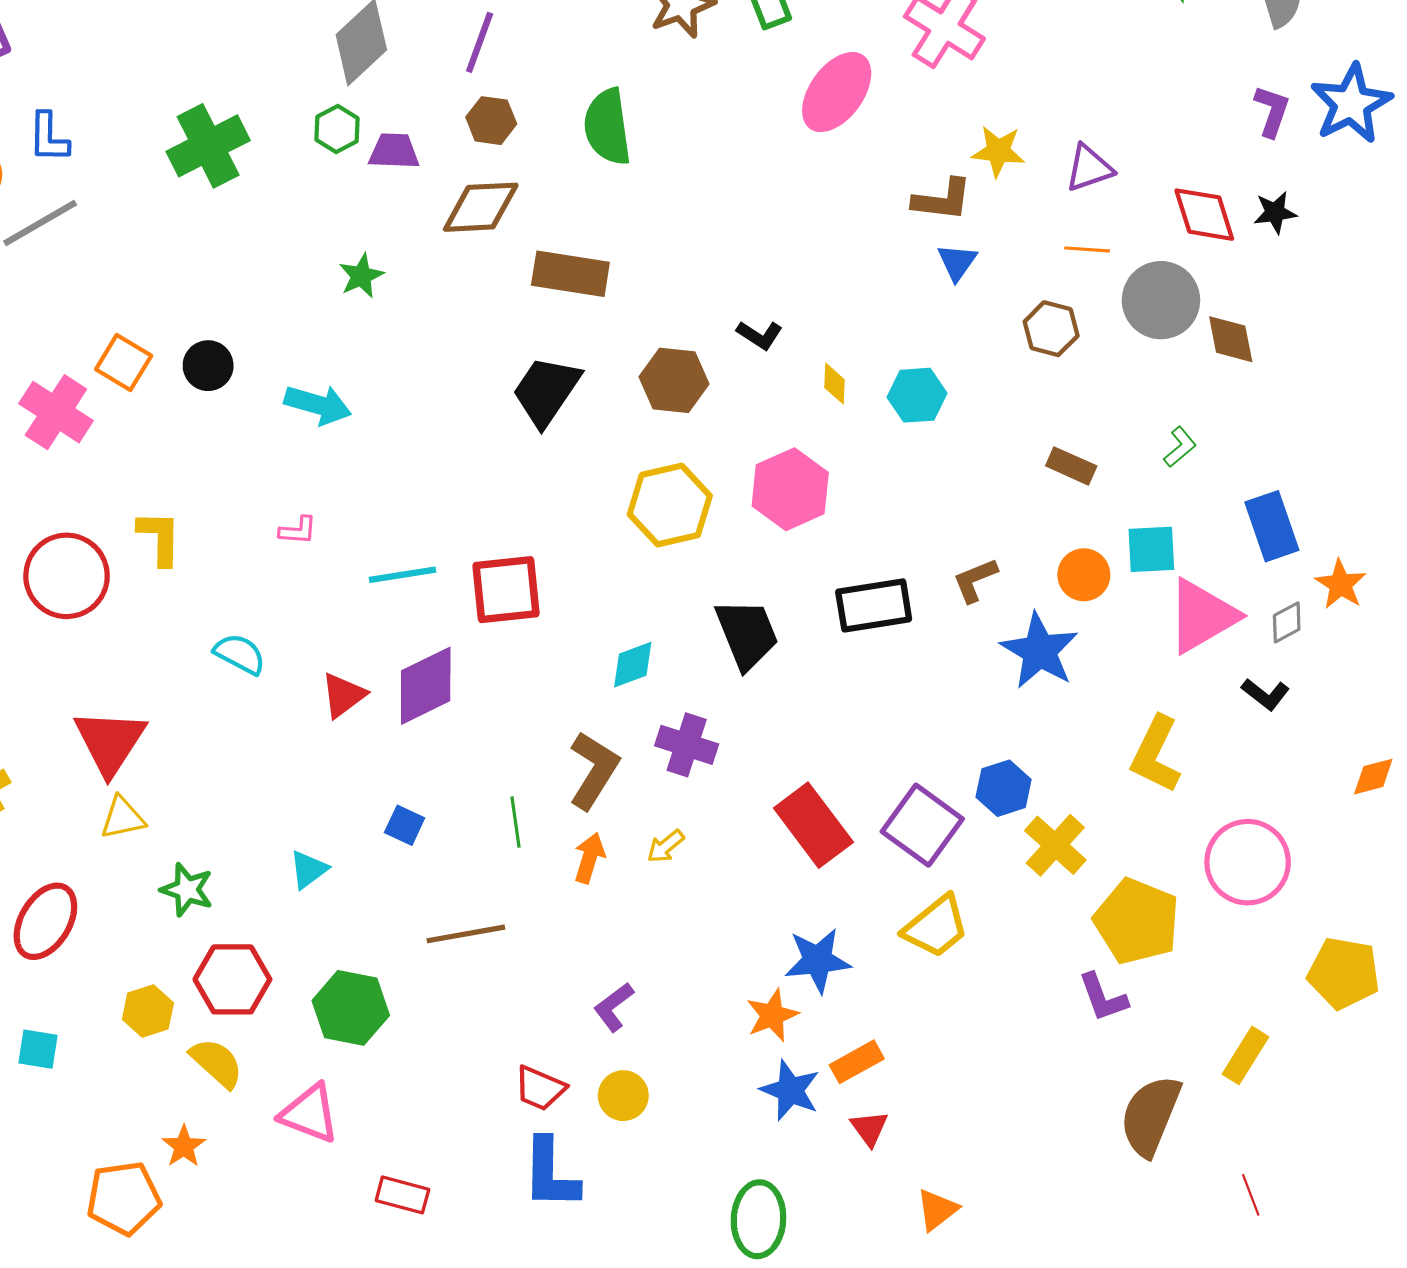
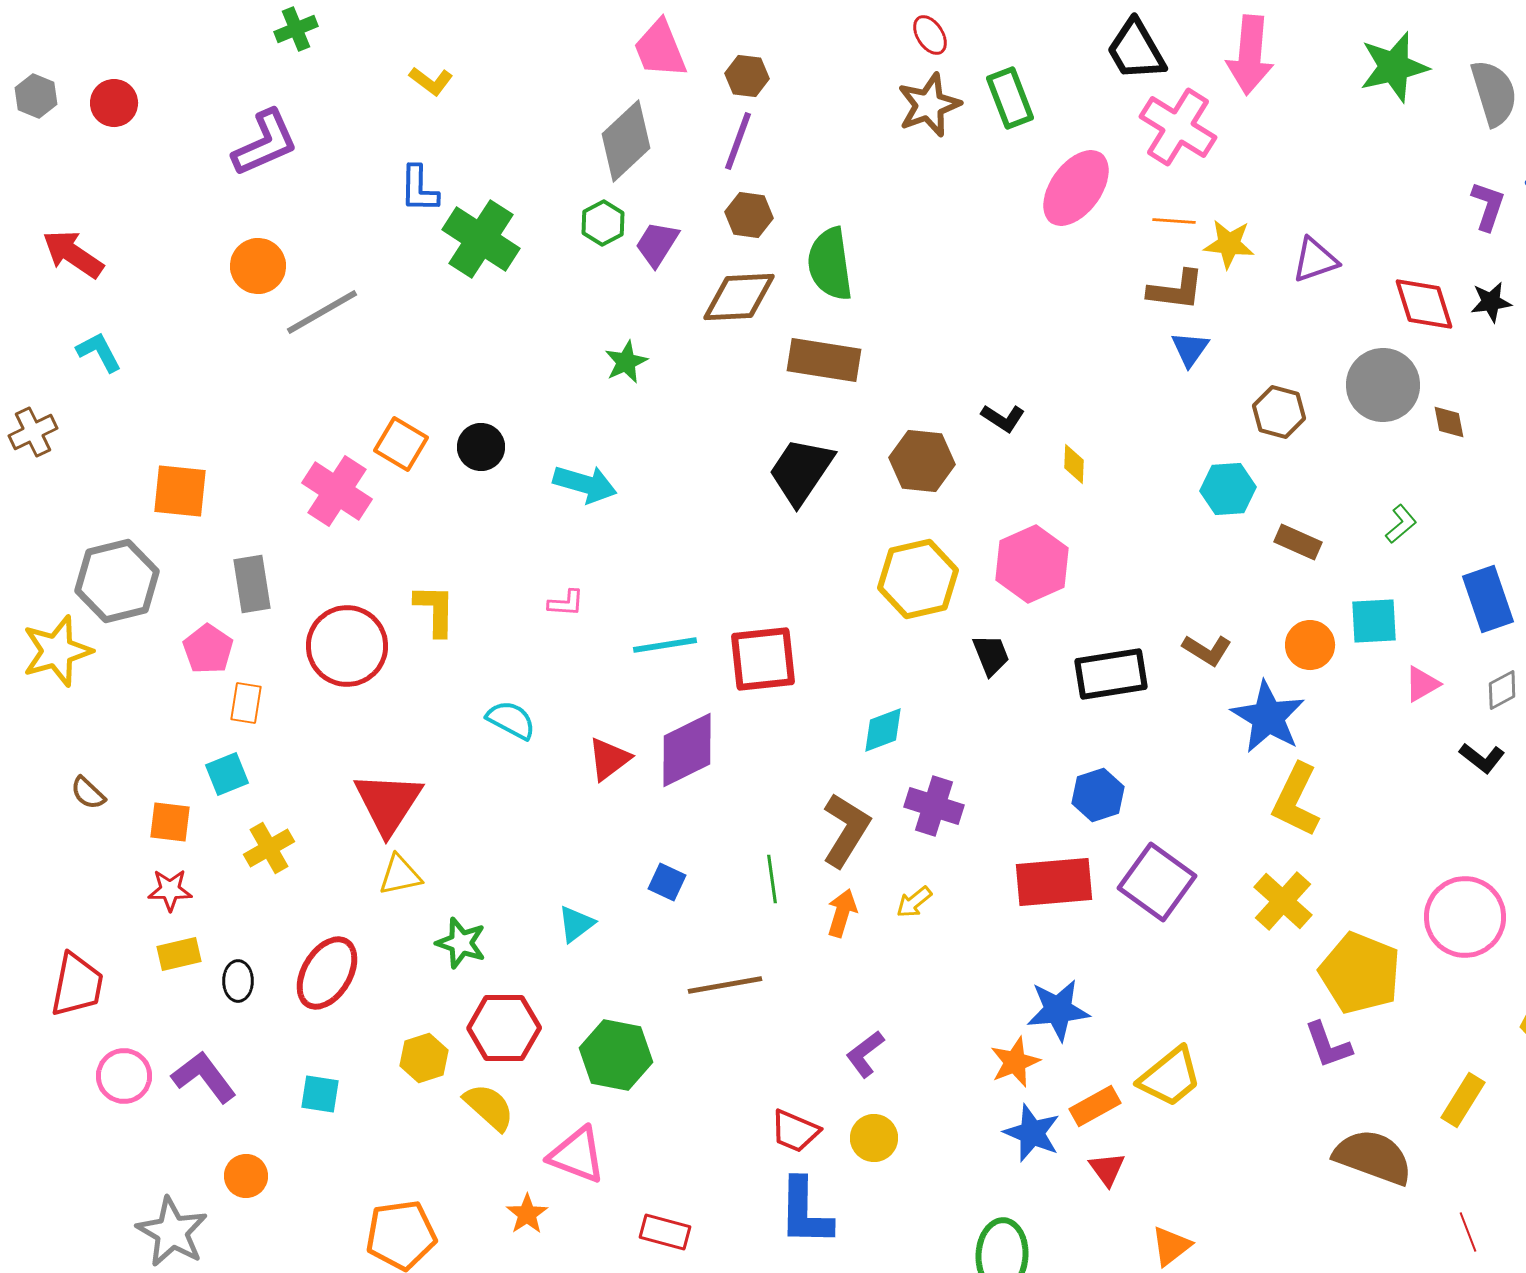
green semicircle: (607, 127) -> (830, 264), moved
blue L-shape: (49, 137) -> (419, 189), moved
green cross: (208, 146) -> (481, 239), turned -30
purple trapezoid: (394, 151) -> (657, 244), turned -60
orange line: (1087, 249) -> (1174, 221), moved
brown diamond: (1231, 339) -> (1449, 422), size x0.7
cyan hexagon: (917, 395) -> (1228, 489), moved
brown L-shape: (975, 580) -> (1207, 650), turned -126
pink triangle: (1202, 616) -> (1422, 684), size x0.5
black trapezoid: (747, 634) -> (991, 655), moved, size x0.6
yellow L-shape: (1156, 754) -> (1296, 800), moved
blue hexagon: (1004, 788) -> (1098, 795), moved
red rectangle: (813, 825) -> (1054, 882), turned -58
yellow trapezoid: (936, 927) -> (1170, 1077), moved
brown semicircle: (1150, 1116) -> (1373, 1157), turned 88
orange star: (184, 1146) -> (527, 1214), moved

